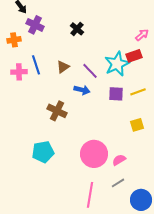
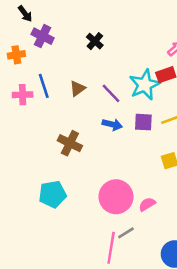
blue arrow: (82, 90) -> (112, 125), moved
gray line: (118, 183) -> (126, 233), moved

